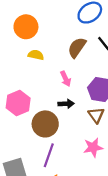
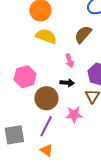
yellow semicircle: (36, 55) -> (46, 36), size x1.5
pink star: (93, 147) -> (74, 115), moved

